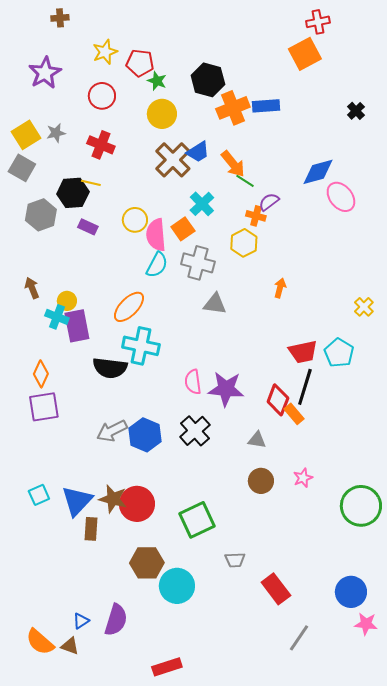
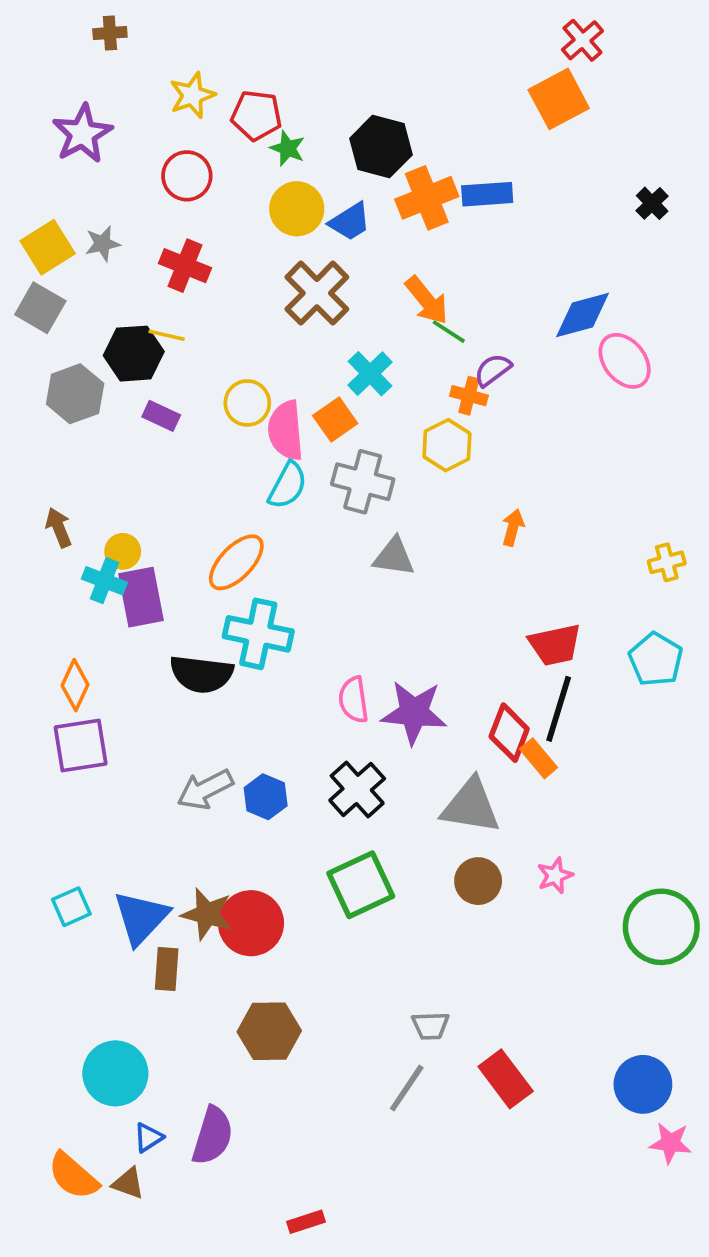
red cross: (318, 22) -> (582, 40), turned -30
blue trapezoid: (198, 152) -> (350, 222), moved
yellow cross: (364, 307) -> (667, 562), turned 30
cyan pentagon: (339, 353) -> (656, 659), moved
blue hexagon: (145, 435) -> (266, 797), size x0.7
gray triangle: (257, 440) -> (471, 806), size x1.8
green square: (197, 520) -> (361, 885), moved
cyan circle: (177, 586) -> (115, 1073), moved
gray line: (299, 638) -> (407, 1088), moved
red rectangle: (167, 667) -> (306, 1222), size x0.7

